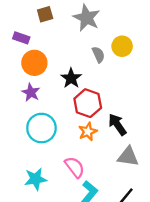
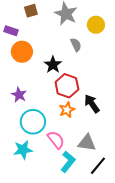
yellow circle: (122, 46) -> (96, 25), moved
purple star: (31, 92) -> (19, 95), moved
cyan circle: (41, 128) -> (33, 122), moved
gray triangle: (128, 156) -> (87, 143), moved

